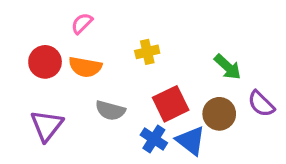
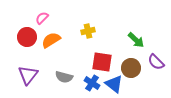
pink semicircle: (82, 23) -> (42, 18), moved
orange semicircle: (85, 67) -> (51, 40), turned 138
red square: (171, 104) -> (102, 62), turned 35
gray semicircle: (110, 110) -> (64, 77), moved

